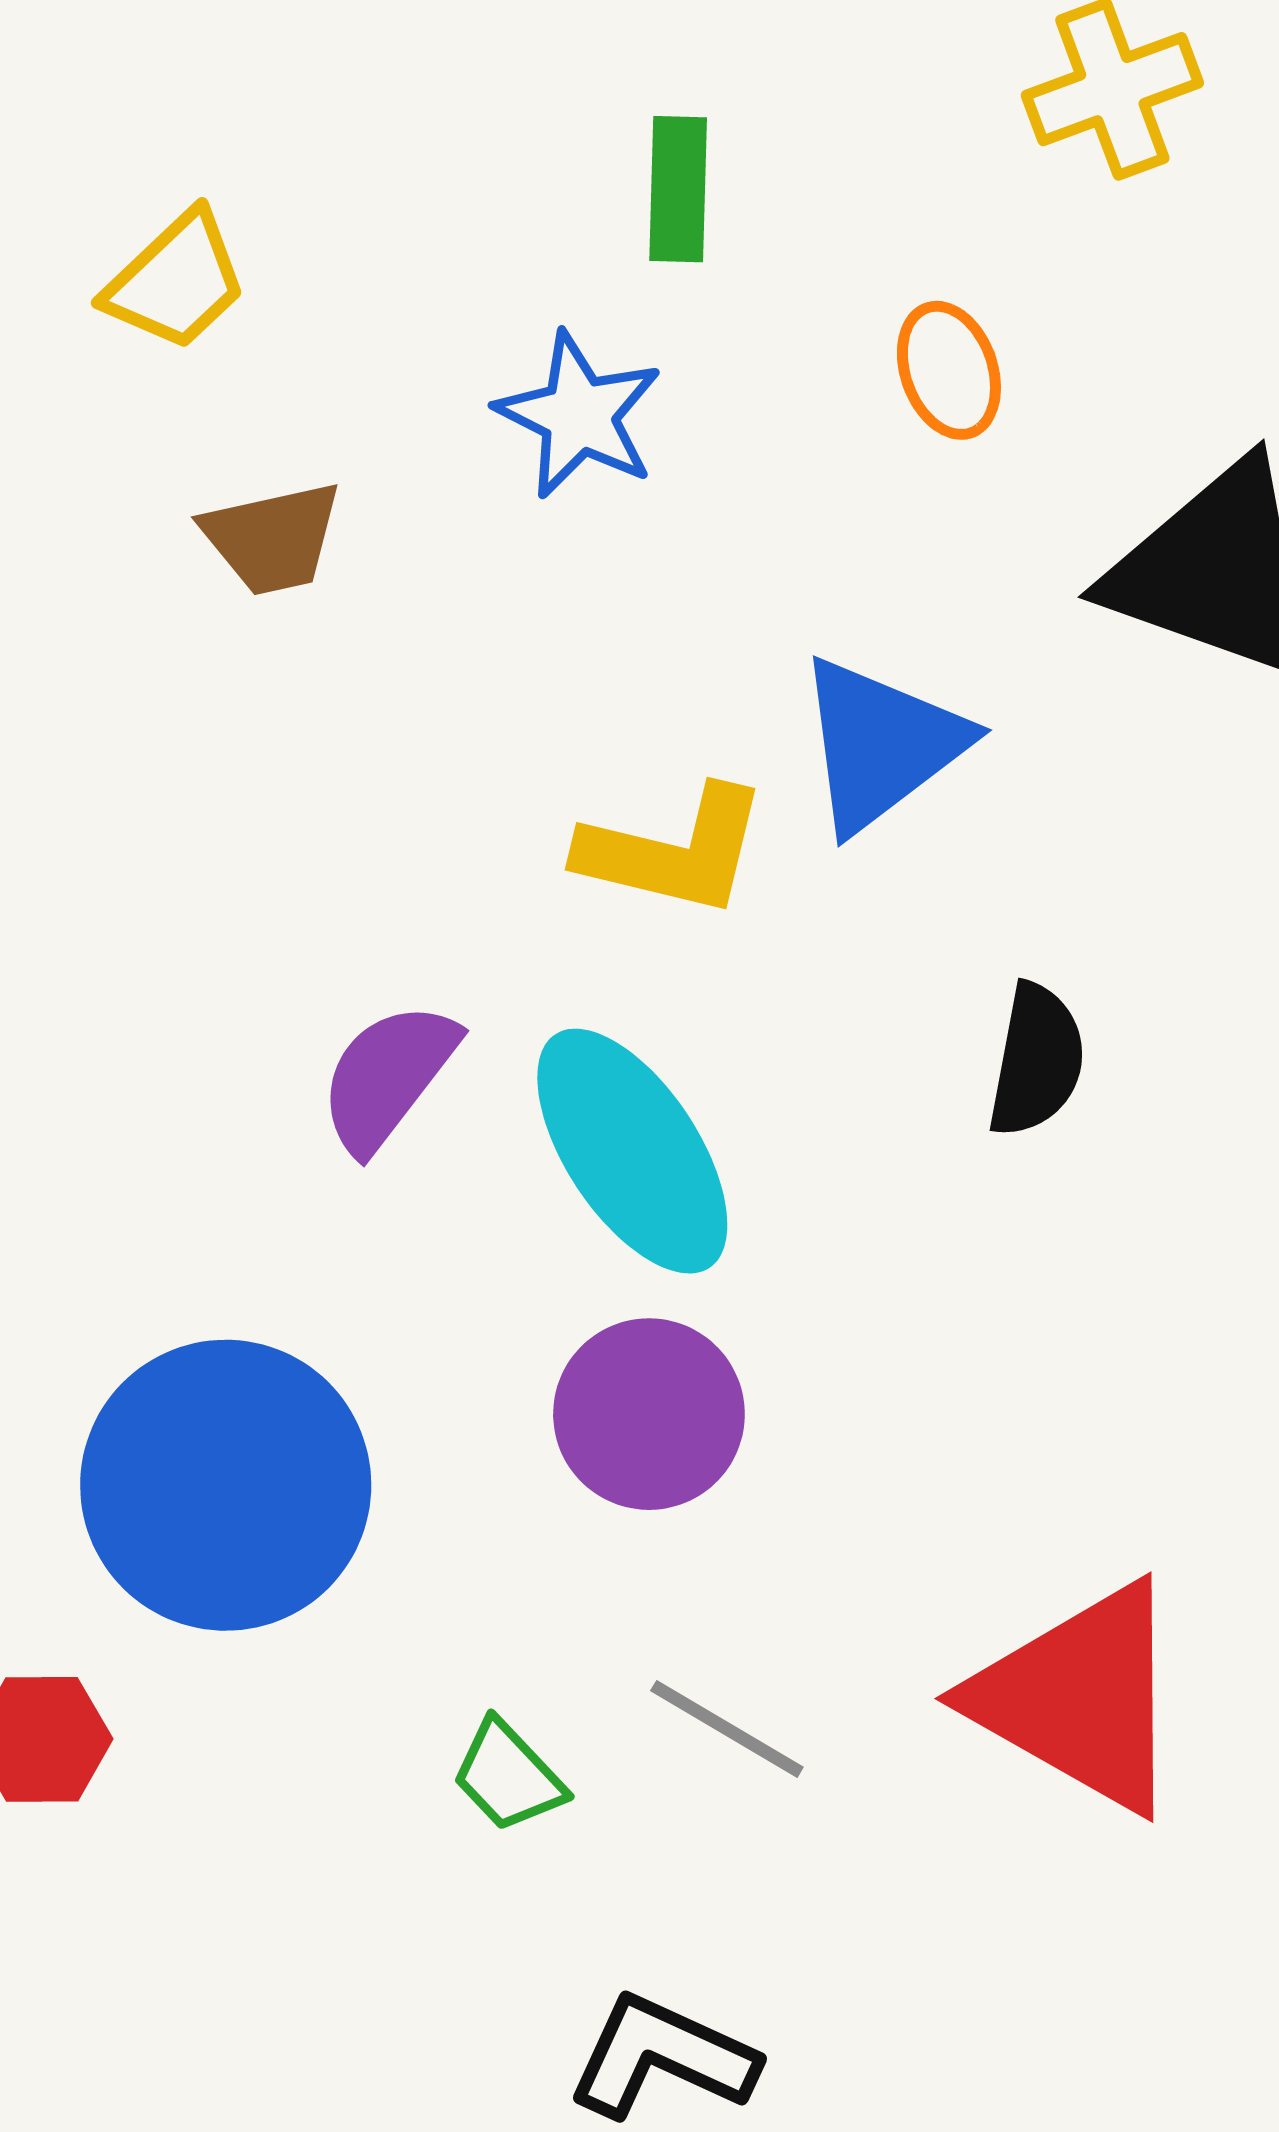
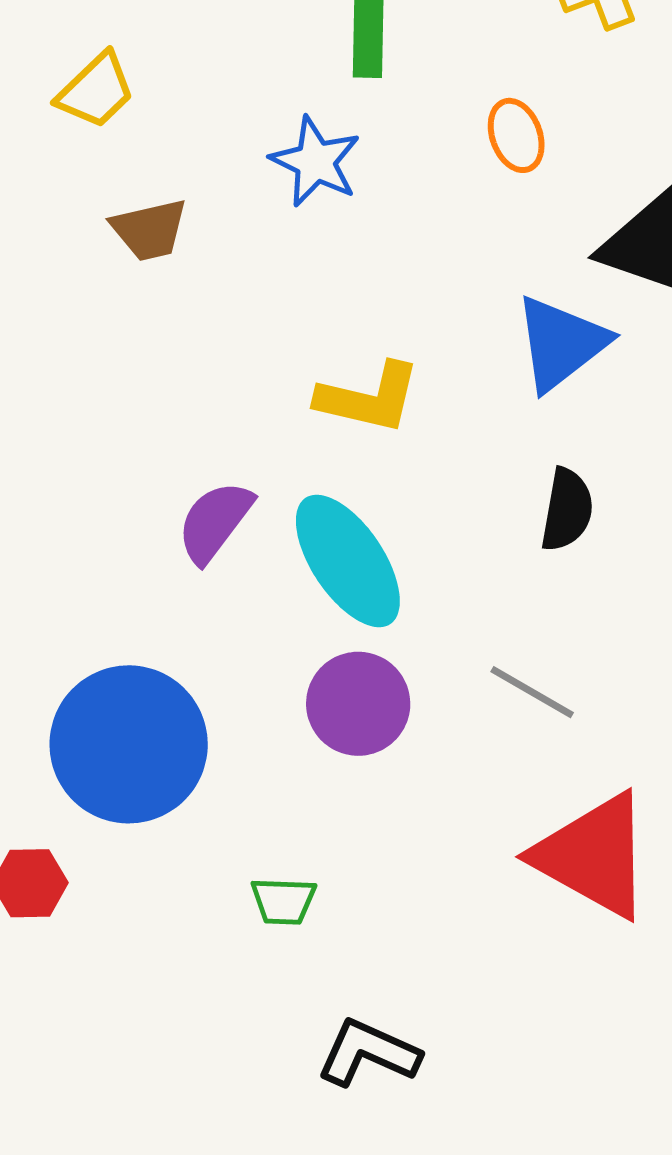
blue triangle: (881, 744) -> (561, 343), moved
gray line: (727, 1729) -> (532, 692), moved
green trapezoid: (508, 1776) -> (283, 901), turned -44

